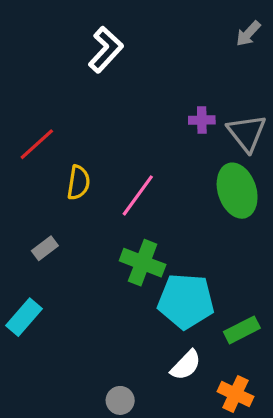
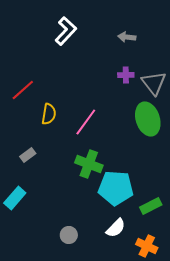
gray arrow: (248, 34) -> (127, 37), moved, turned 54
gray circle: (120, 400) -> (69, 235), moved

